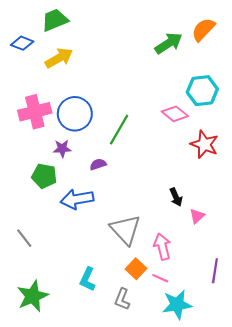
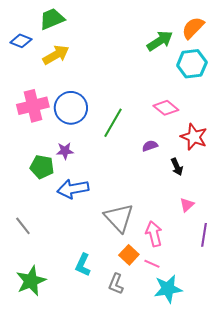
cyan hexagon: (202, 91) -> (192, 64), moved
purple star: (62, 149) -> (65, 151), moved
purple semicircle: (98, 164) -> (150, 146), moved
black arrow: (176, 197) -> (177, 167), moved
purple line: (215, 271) -> (204, 235), moved

